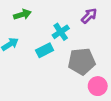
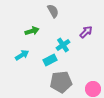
gray pentagon: (82, 61) -> (61, 82), moved

